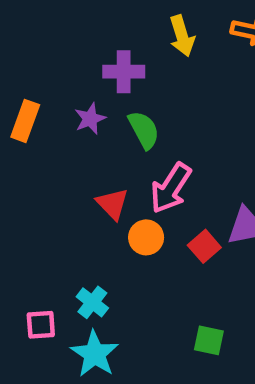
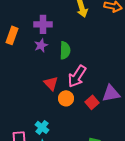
purple cross: (124, 72) -> (43, 24), moved
orange rectangle: (25, 121) -> (12, 35), moved
green semicircle: (144, 130) -> (65, 50), turned 30

